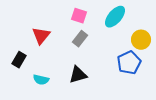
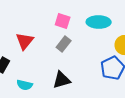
cyan ellipse: (115, 17) -> (99, 22), turned 50

